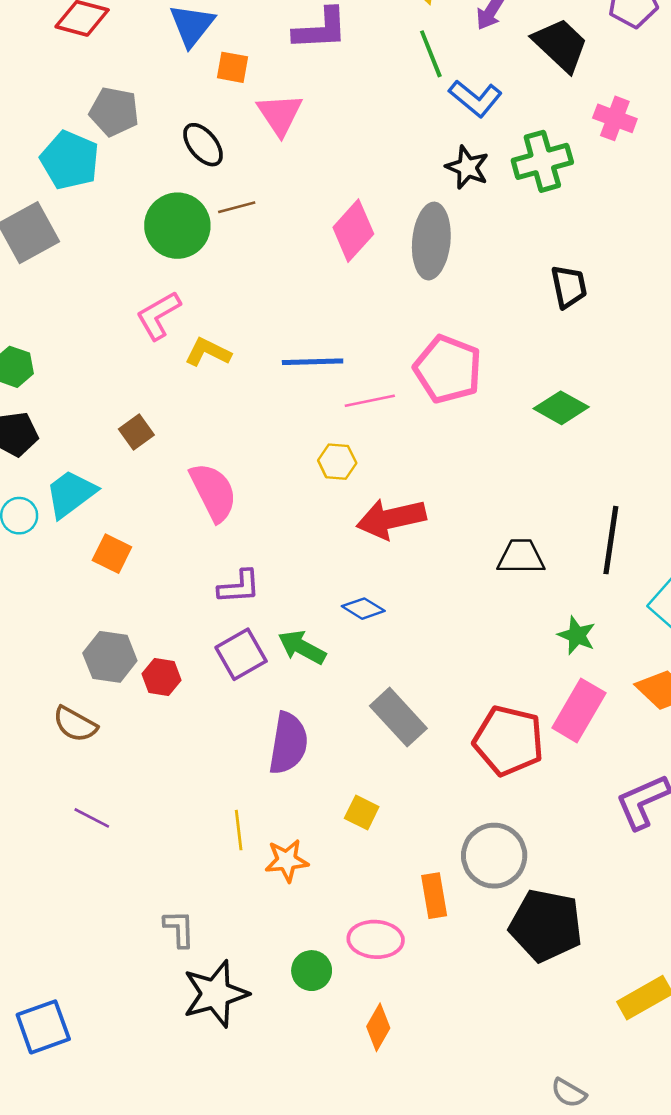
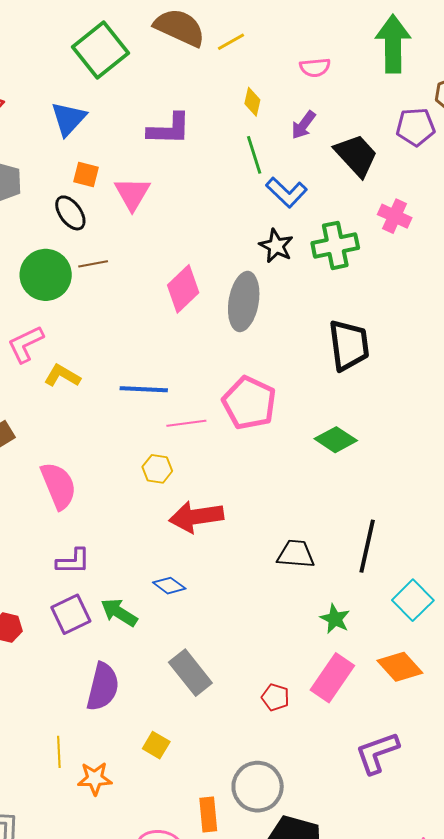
orange square: (233, 67) -> (86, 175), moved
black trapezoid: (569, 287) -> (349, 345), size x1.5
red pentagon: (509, 741) -> (275, 697), size x0.5

